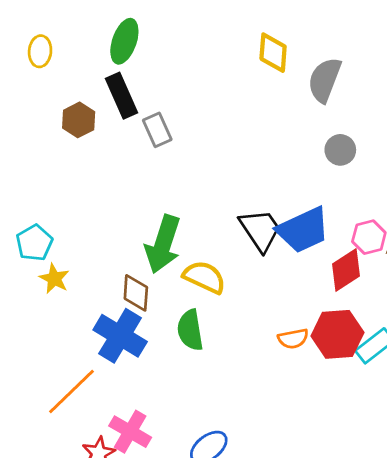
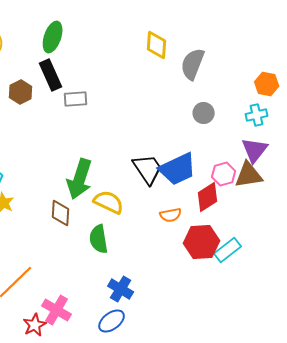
gray rectangle: (157, 130) -> (76, 99), turned -70
blue cross: (120, 336) -> (121, 289), moved, size x0.7
orange semicircle: (293, 339) -> (171, 215), moved

